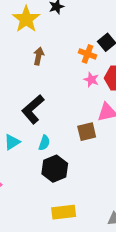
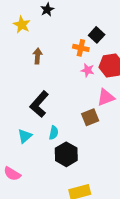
yellow star: (26, 19) -> (22, 25), size x0.7

